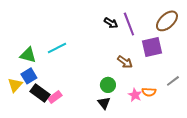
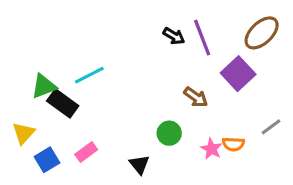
purple square: (152, 47) -> (238, 74), turned -30
green triangle: (28, 55) -> (44, 86), turned -36
blue square: (29, 76) -> (47, 160), moved
black rectangle: (40, 93) -> (63, 103), moved
black triangle: (104, 103) -> (139, 164), moved

